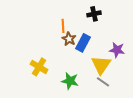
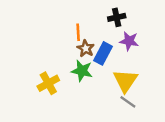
purple star: (117, 50) -> (129, 41), moved
yellow cross: (39, 67) -> (48, 83), turned 30
green star: (70, 81) -> (82, 71), moved

